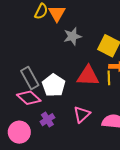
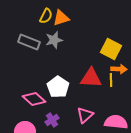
orange triangle: (57, 13) -> (61, 18), turned 42
gray star: (72, 36) -> (54, 40), moved
gray rectangle: (30, 78) -> (29, 42), moved, turned -40

